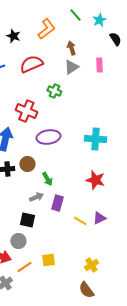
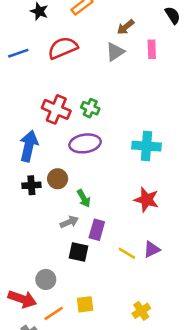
brown arrow: (71, 48) -> (126, 27), moved, turned -112
green cross: (54, 91) -> (90, 108), moved
black square: (27, 220) -> (78, 252), moved

